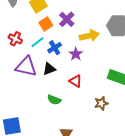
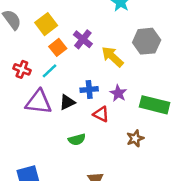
yellow arrow: (89, 36) -> (112, 57), turned -120
blue cross: (55, 48) -> (89, 89), moved, turned 32
purple star: (76, 54) -> (118, 93), moved
green semicircle: (54, 100) -> (77, 140), turned -32

